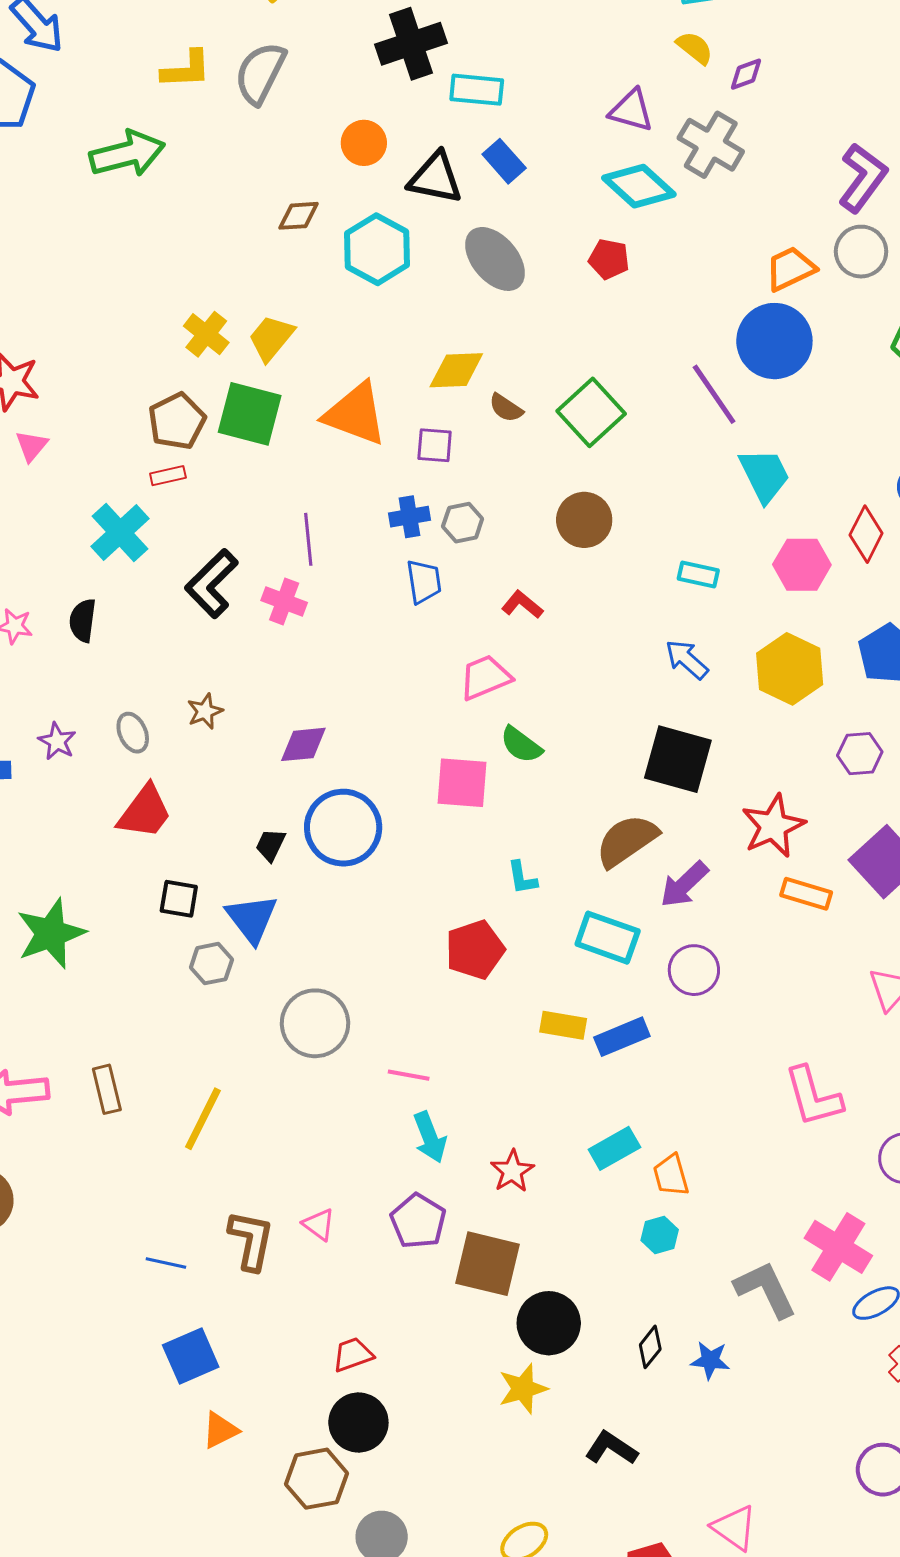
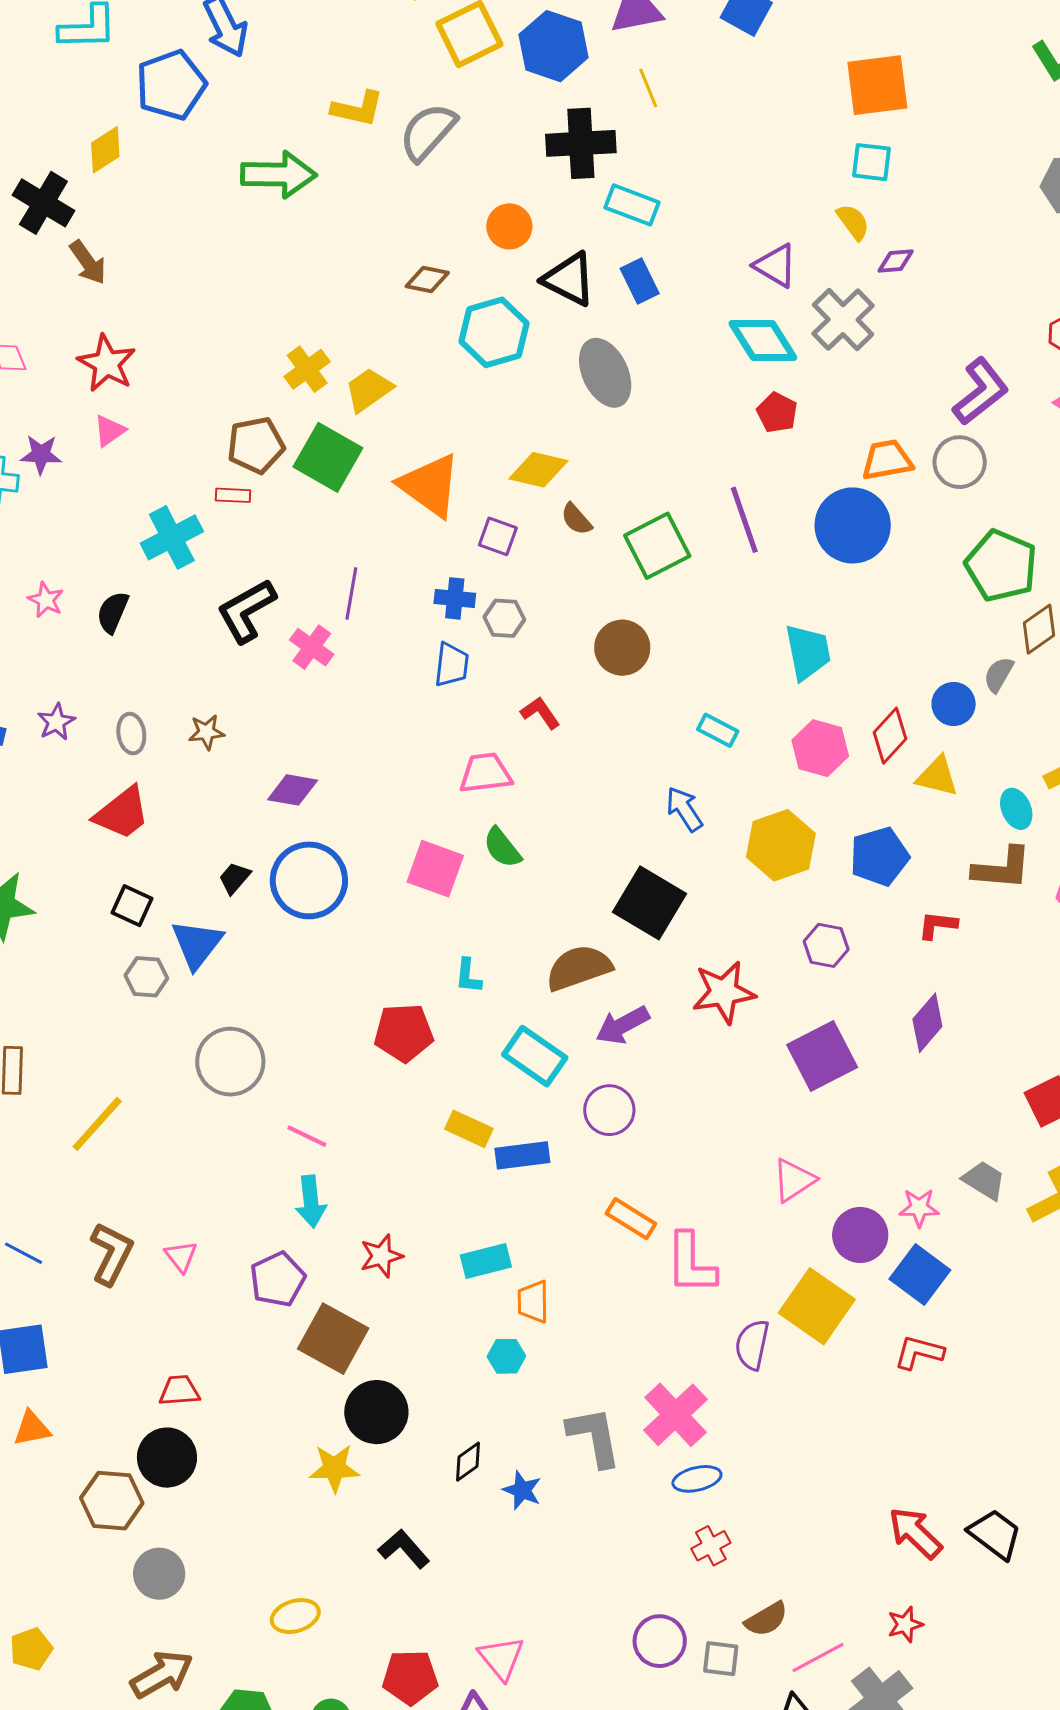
red pentagon: (609, 259) -> (777, 413), moved
purple line: (714, 394) -> (744, 520), moved
orange rectangle: (806, 894) -> (631, 1219), moved

